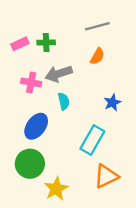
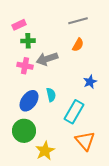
green cross: (46, 42) -> (28, 41), moved
pink rectangle: (20, 44) -> (19, 25), moved
cyan semicircle: (64, 101) -> (51, 95), moved
orange triangle: (106, 176) -> (85, 141), turned -45

